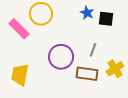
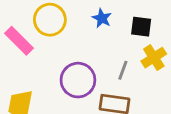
blue star: (87, 13) -> (102, 18), moved
yellow cross: (115, 69) -> (154, 58), moved

